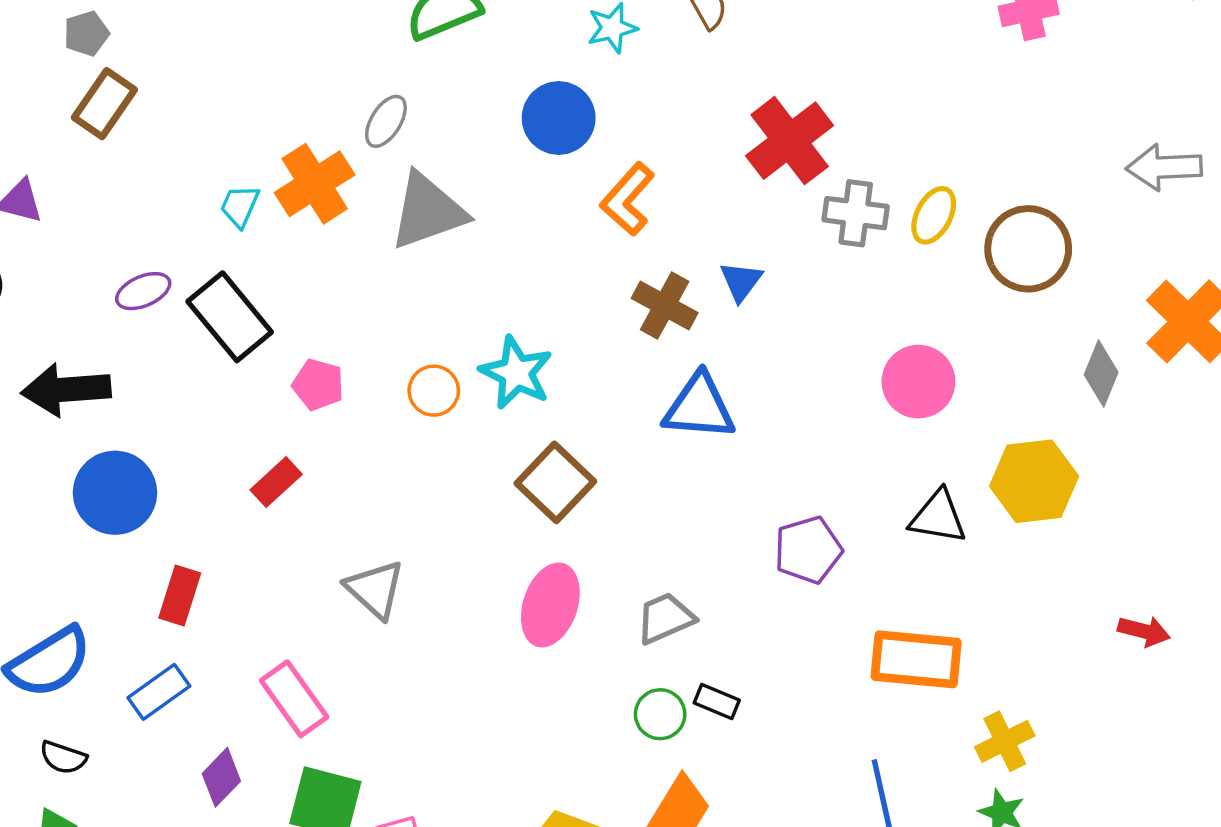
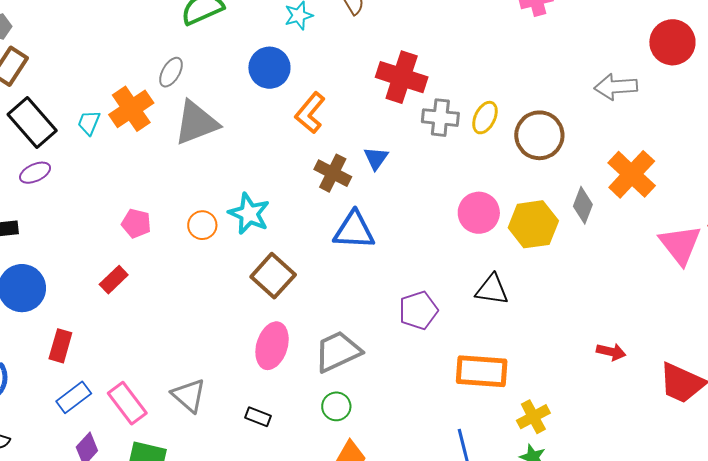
red cross: (790, 141) -> (402, 77), turned -33
black rectangle: (230, 317) -> (32, 122), moved
yellow hexagon: (1034, 481) -> (533, 224), moved
gray triangle: (375, 589) -> (189, 395), moved
gray trapezoid: (665, 618) -> (338, 351), size x1.4
blue rectangle: (159, 692) -> (74, 397), moved
black rectangle: (717, 701) -> (258, 417), moved

